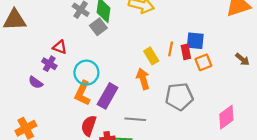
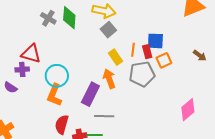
gray square: (98, 27) -> (108, 30), moved
red triangle: (60, 47) -> (31, 54), size x1.5
purple cross: (49, 64) -> (22, 69), turned -32
purple rectangle: (108, 96) -> (90, 94), moved
gray pentagon: (179, 97) -> (142, 74), moved

